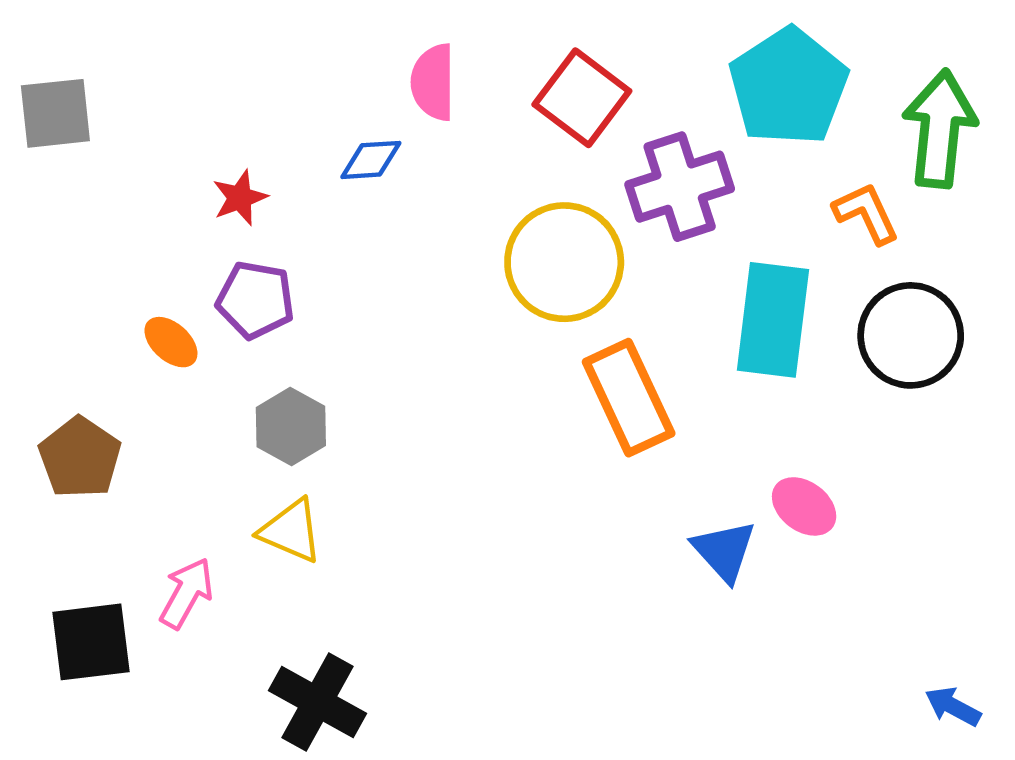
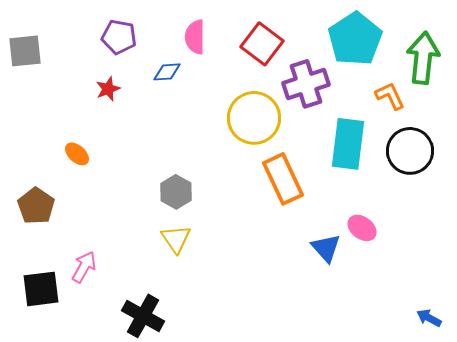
purple pentagon: (255, 300) -> (119, 37), moved
gray hexagon: (291, 426) -> (176, 192), moved
yellow triangle: (291, 531) -> (176, 239), moved, turned 32

